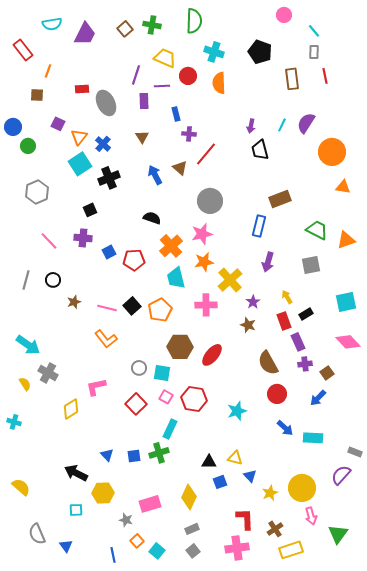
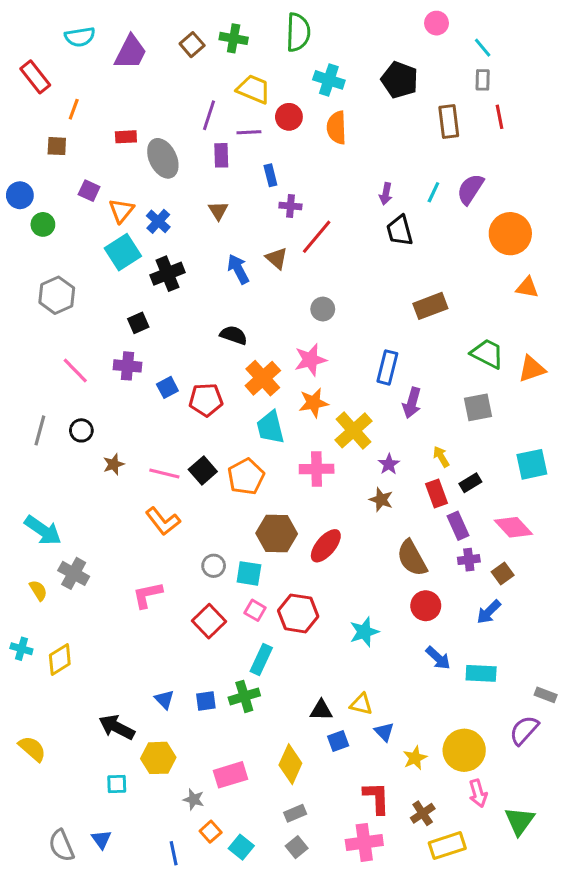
gray circle: (210, 201) -> (323, 309), size x0.6
blue rectangle: (259, 226) -> (387, 367), moved
pink diamond: (348, 342) -> (513, 527), moved
yellow diamond: (71, 409) -> (60, 660), moved
gray semicircle: (37, 534) -> (61, 846), moved

